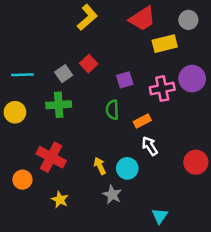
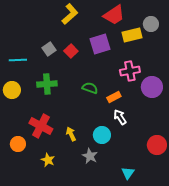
gray circle: (188, 20) -> (151, 24), moved
gray square: (64, 74) -> (49, 49), moved
purple circle: (192, 79) -> (152, 87), moved
purple square: (125, 80) -> (100, 44), moved, size x1.5
green semicircle: (112, 110) -> (90, 88), turned 112
red circle: (196, 162) -> (157, 145), moved
yellow arrow: (100, 166) -> (71, 134), moved

